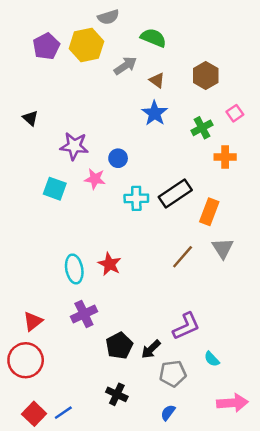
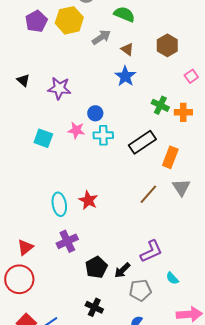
green cross: (202, 128) -> (160, 105), moved, turned -36
purple star: (74, 146) -> (59, 88), moved
cyan cross: (136, 198) -> (103, 135), moved

